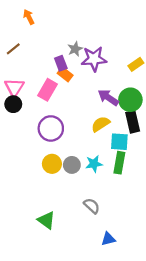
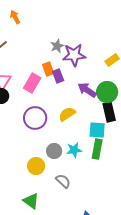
purple rectangle: (61, 63) -> (58, 76), moved
orange rectangle: (65, 74) -> (48, 69), turned 32
yellow semicircle: (101, 124) -> (67, 114), moved
yellow circle: (52, 164) -> (36, 166), moved
gray semicircle: (92, 206) -> (63, 181), moved

